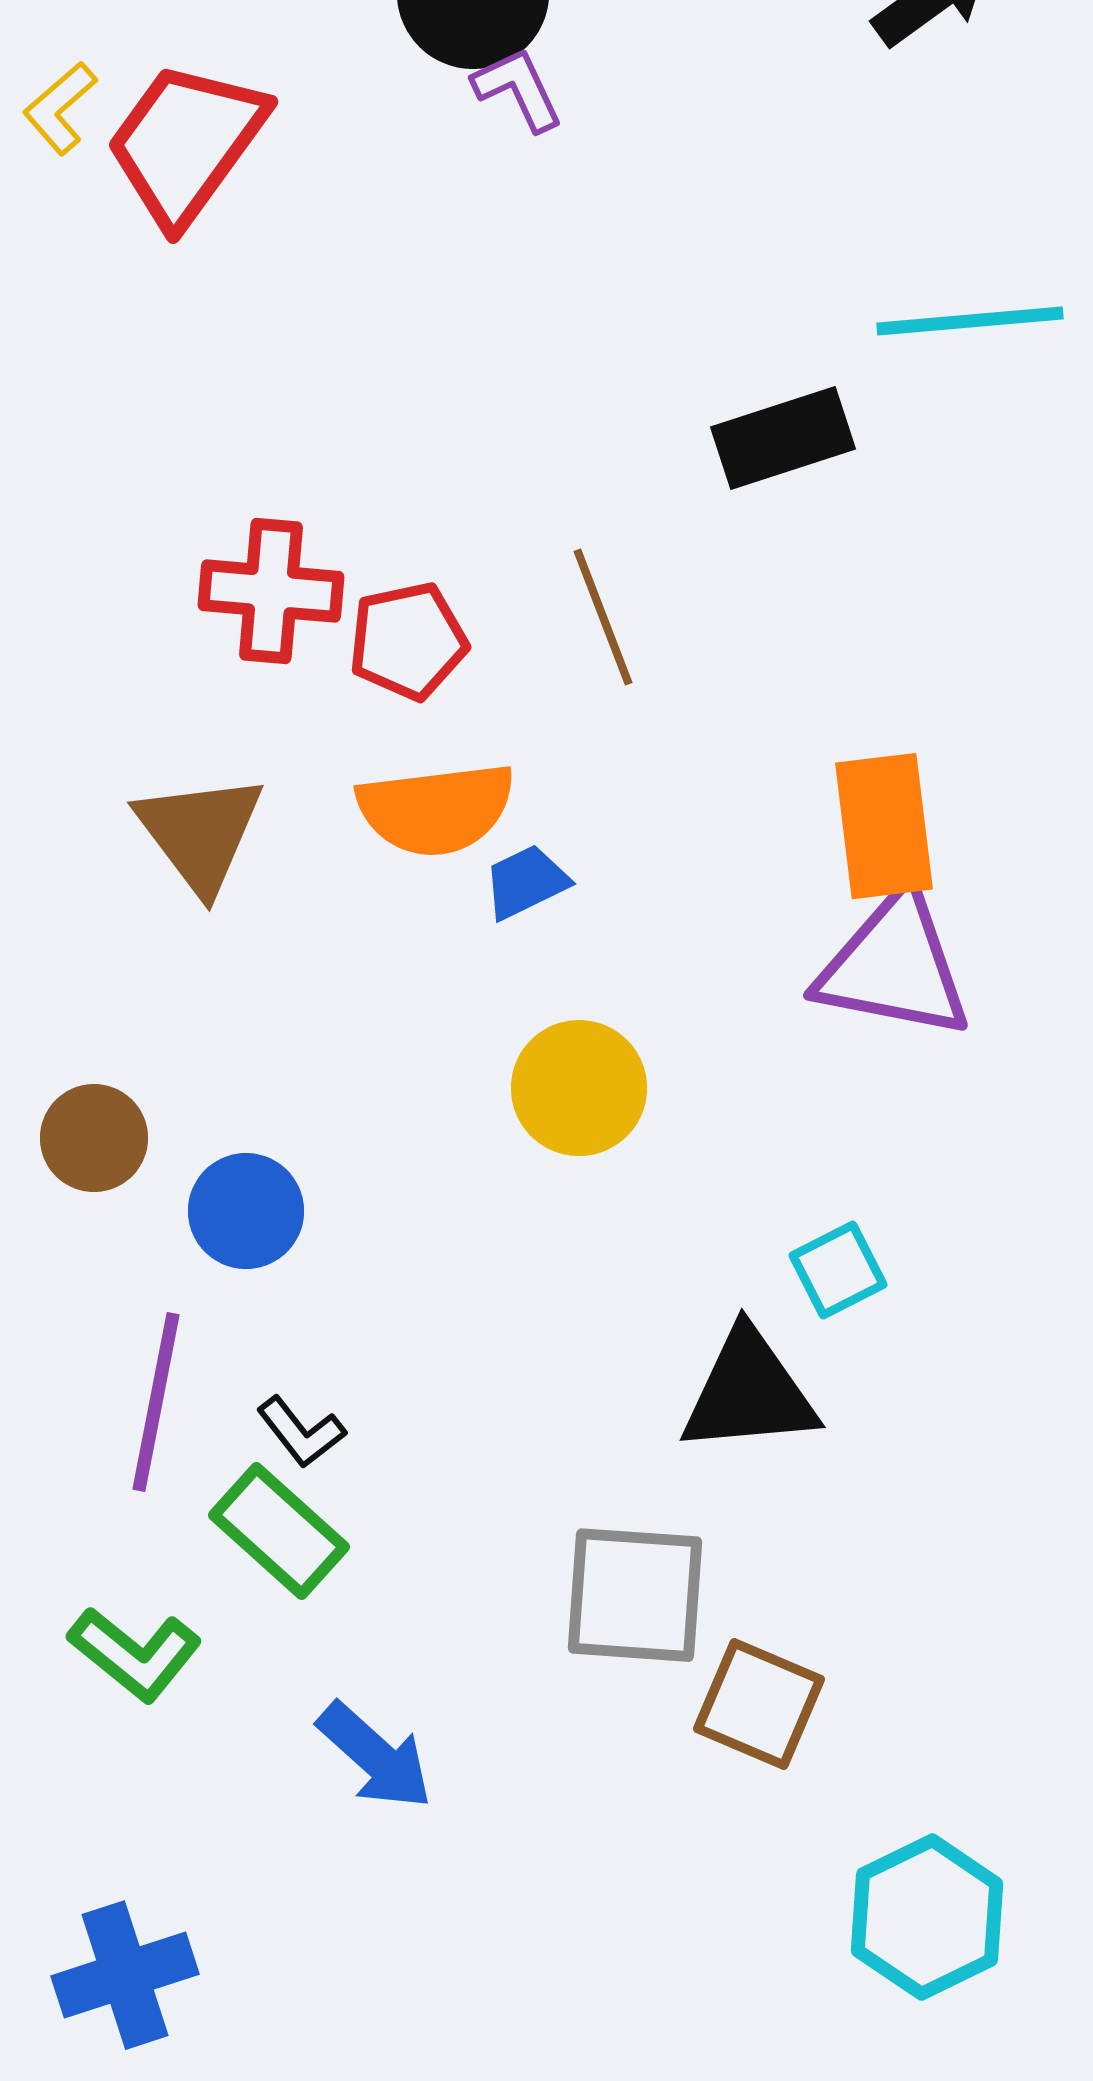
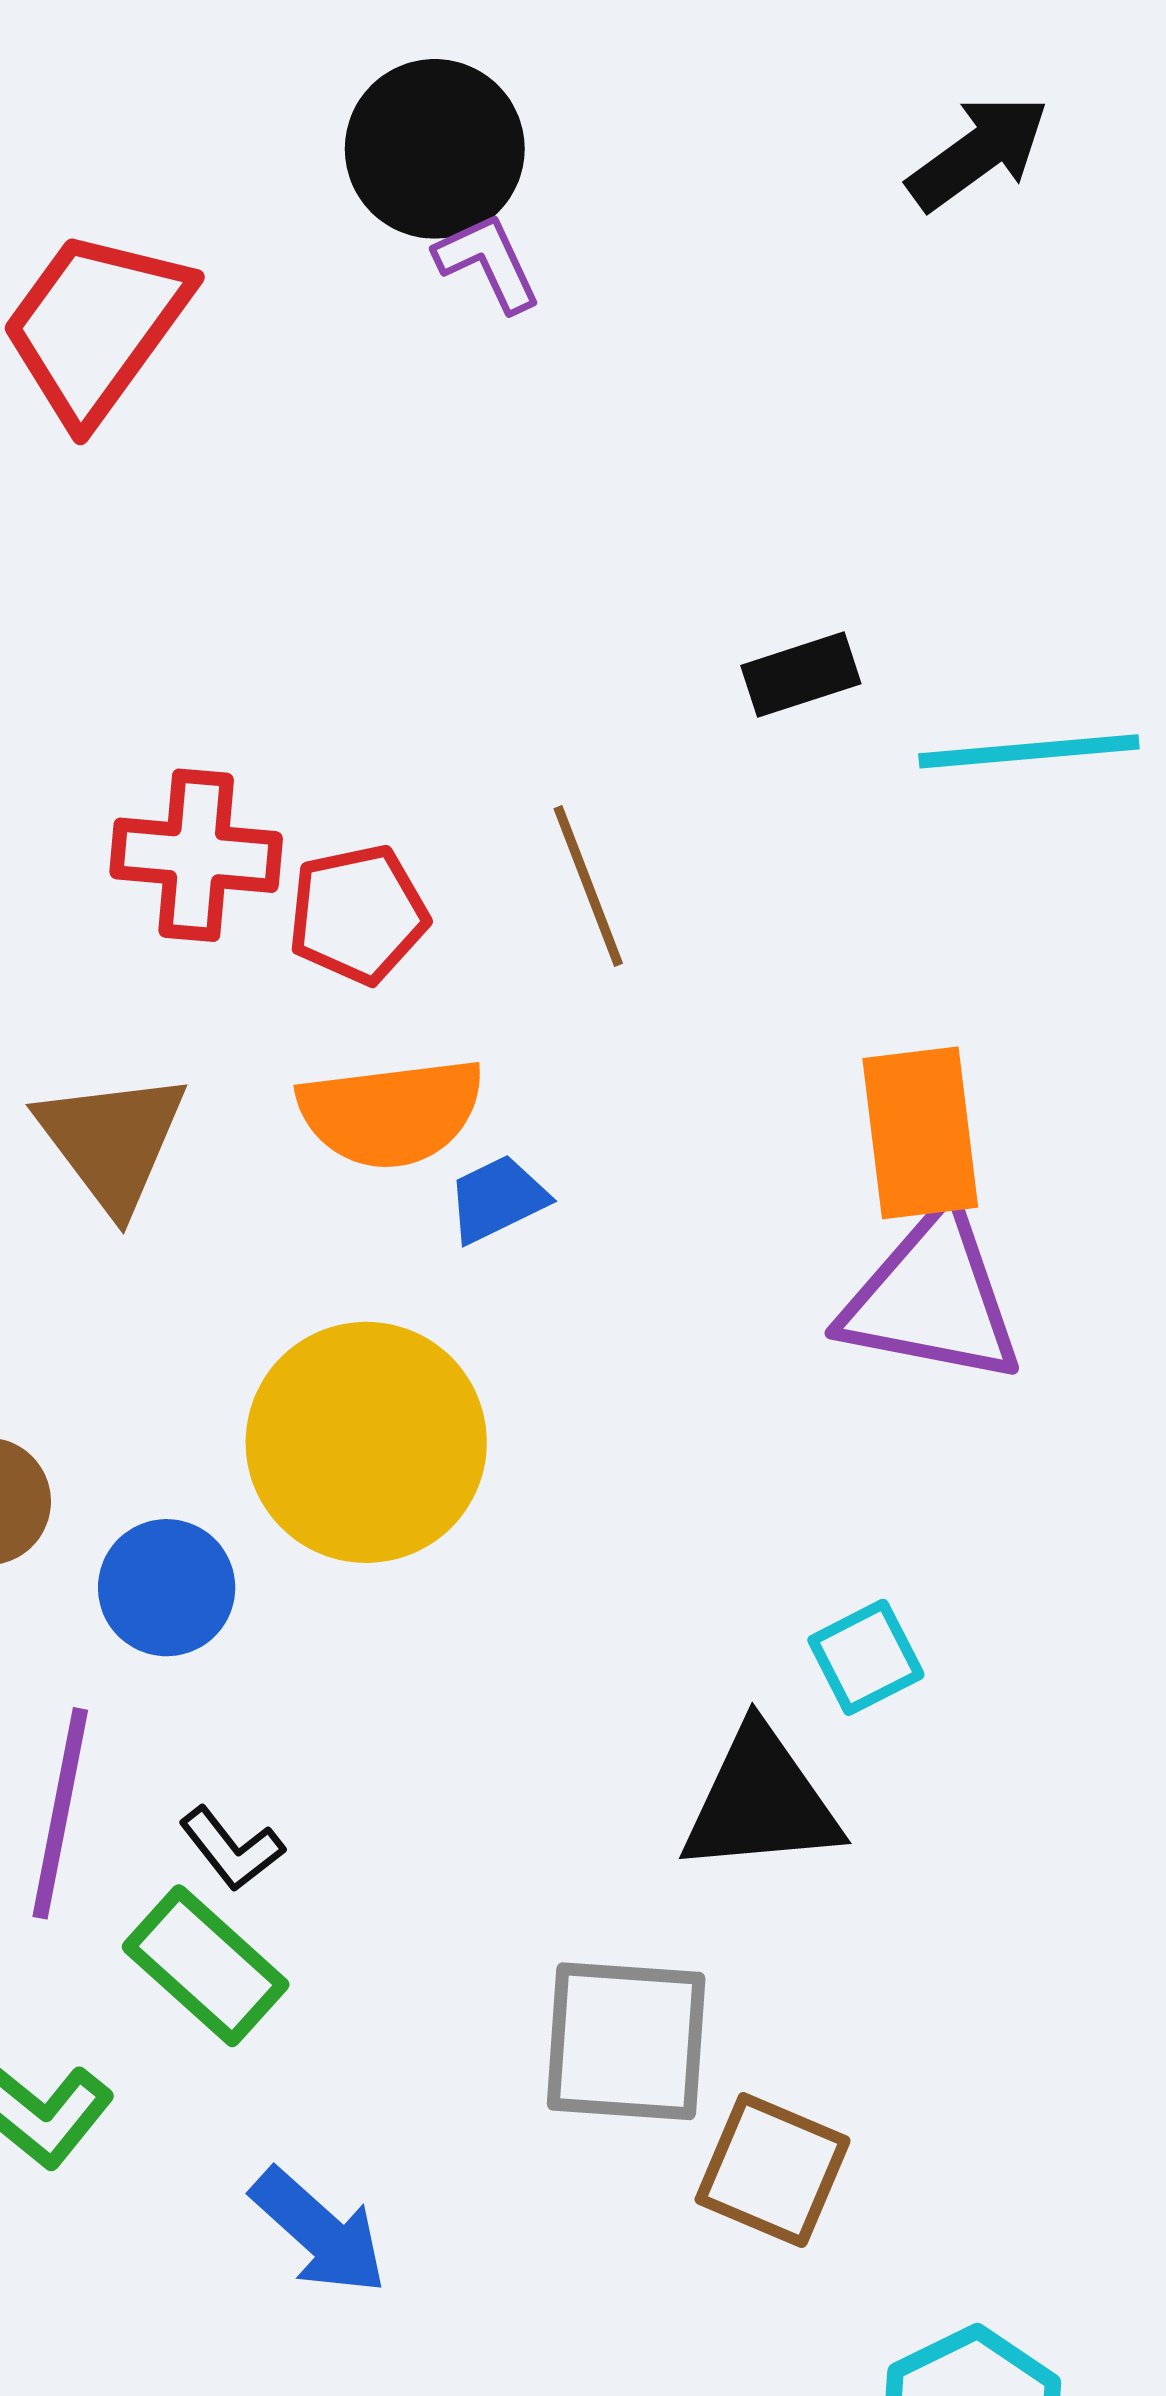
cyan line: (970, 321) -> (1029, 751), moved
black rectangle: (783, 438) -> (801, 675), size x0.7
yellow circle: (579, 1088) -> (366, 1442), moved, size x1.5

